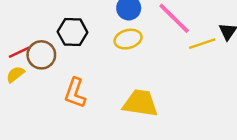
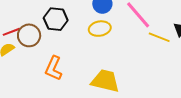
yellow line: (202, 44) -> (159, 37), turned 35

